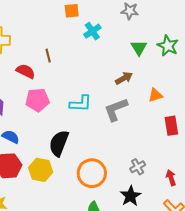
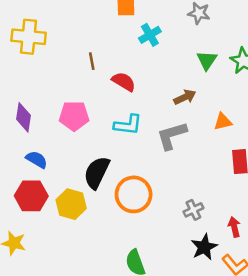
red semicircle: (26, 71) -> (124, 82), moved
orange circle: (92, 173) -> (134, 194), moved
black star: (131, 196) -> (204, 247), moved

